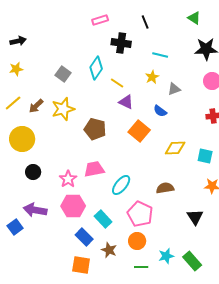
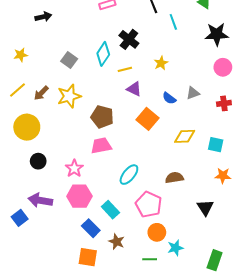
black arrow: (18, 41) -> (43, 17), moved
black cross: (121, 43) -> (129, 39), moved, turned 30
cyan line: (160, 55) -> (173, 22), moved, turned 56
yellow line: (117, 83) -> (125, 69), turned -48
gray triangle: (174, 89) -> (193, 93), moved
pink trapezoid: (94, 169) -> (101, 146), moved
orange circle: (137, 241) -> (157, 232), moved
green rectangle: (192, 261) -> (215, 260), moved, turned 60

